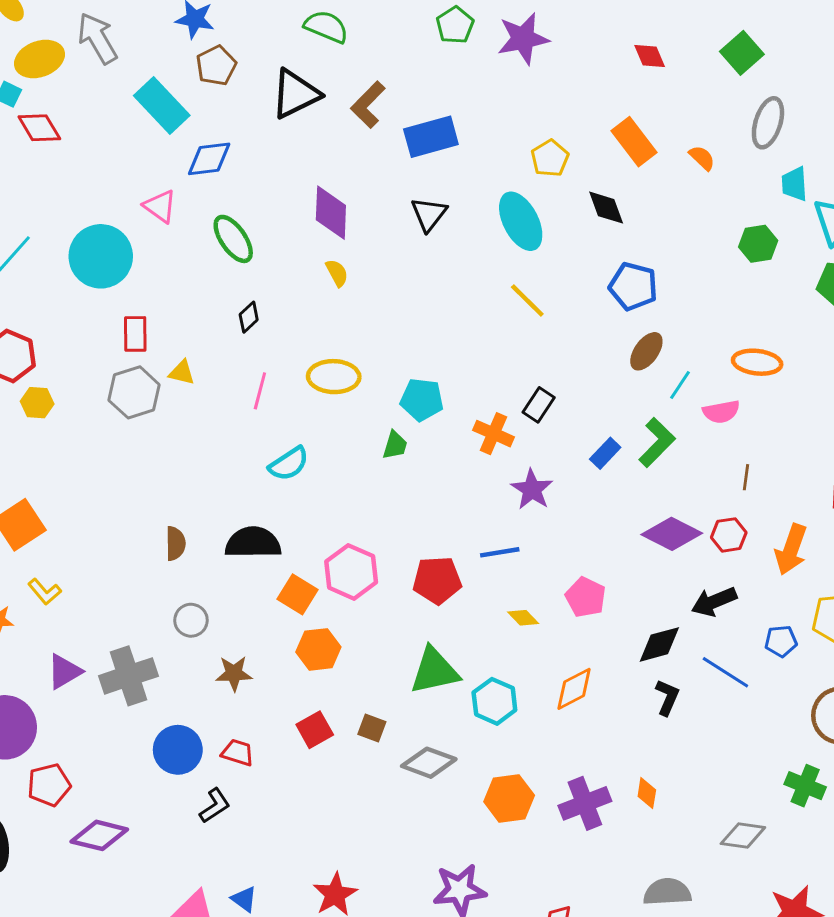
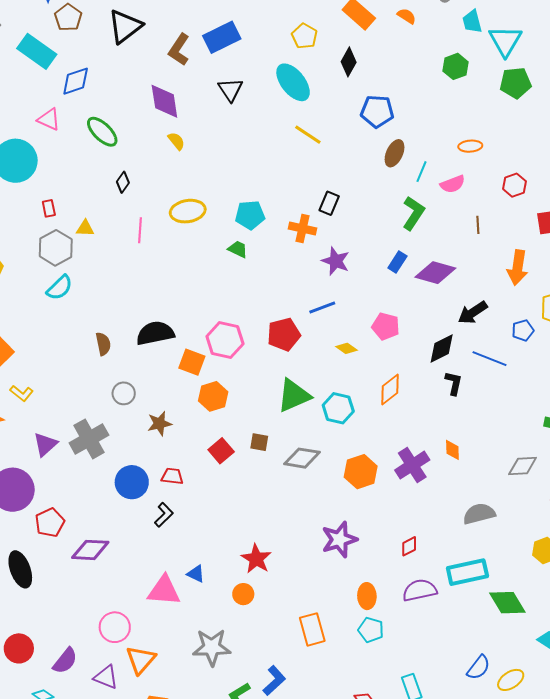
brown L-shape: (368, 105) -> (179, 50), moved
black diamond: (606, 208) -> (349, 62), turned 60
red rectangle: (135, 334) -> (49, 208), size x0.7
orange ellipse: (757, 362) -> (470, 146), size x0.7
green trapezoid: (395, 445) -> (238, 249), turned -70
blue rectangle: (605, 453) -> (397, 262), moved
cyan semicircle: (289, 464) -> (60, 288), moved
red hexagon: (729, 535) -> (514, 185), moved

